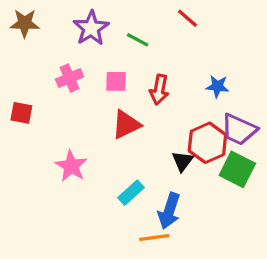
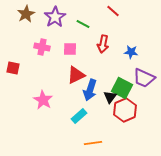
brown star: (25, 23) -> (26, 14), moved, turned -30
pink cross: (70, 78) -> (42, 47), turned 35
red arrow: (159, 90) -> (103, 44), moved
red hexagon: (207, 143) -> (125, 110), moved
green square: (237, 169) -> (122, 88), moved
blue arrow: (169, 211) -> (90, 90), moved

